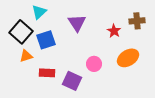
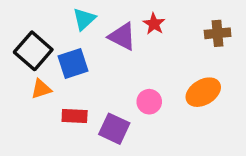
cyan triangle: (39, 12) -> (84, 19), moved
purple triangle: (77, 23) -> (122, 37), turned -30
red star: (114, 31) -> (154, 24), moved

